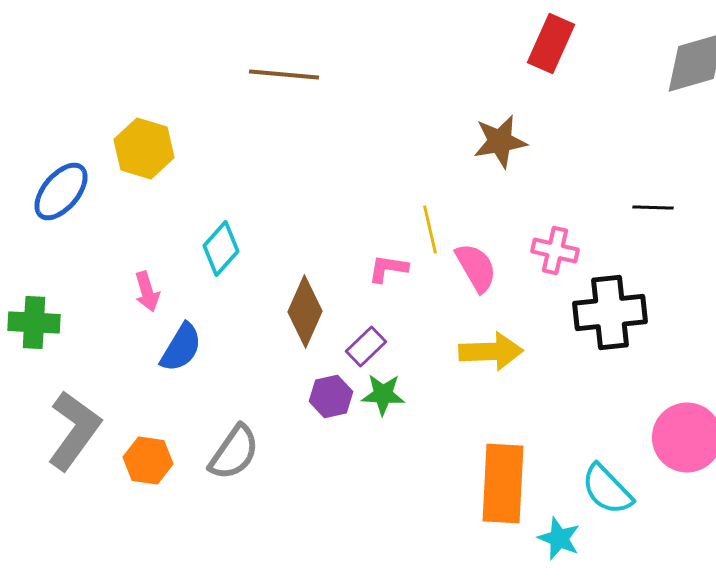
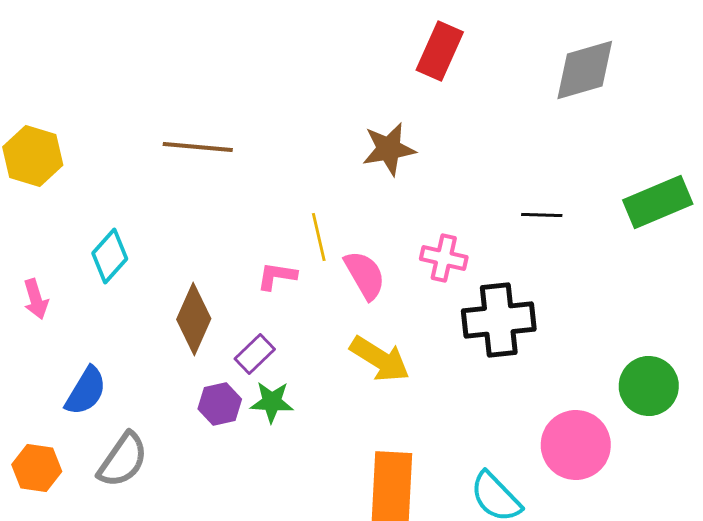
brown line: (284, 74) -> (198, 147), moved
blue semicircle: (181, 348) -> (86, 391), moved
yellow arrow: (491, 352) -> (380, 359), turned 34

